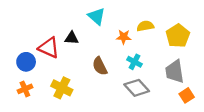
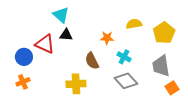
cyan triangle: (97, 16) -> (61, 15), moved
orange star: (124, 37) -> (107, 38), moved
yellow cross: (62, 88) -> (76, 84), moved, turned -30

